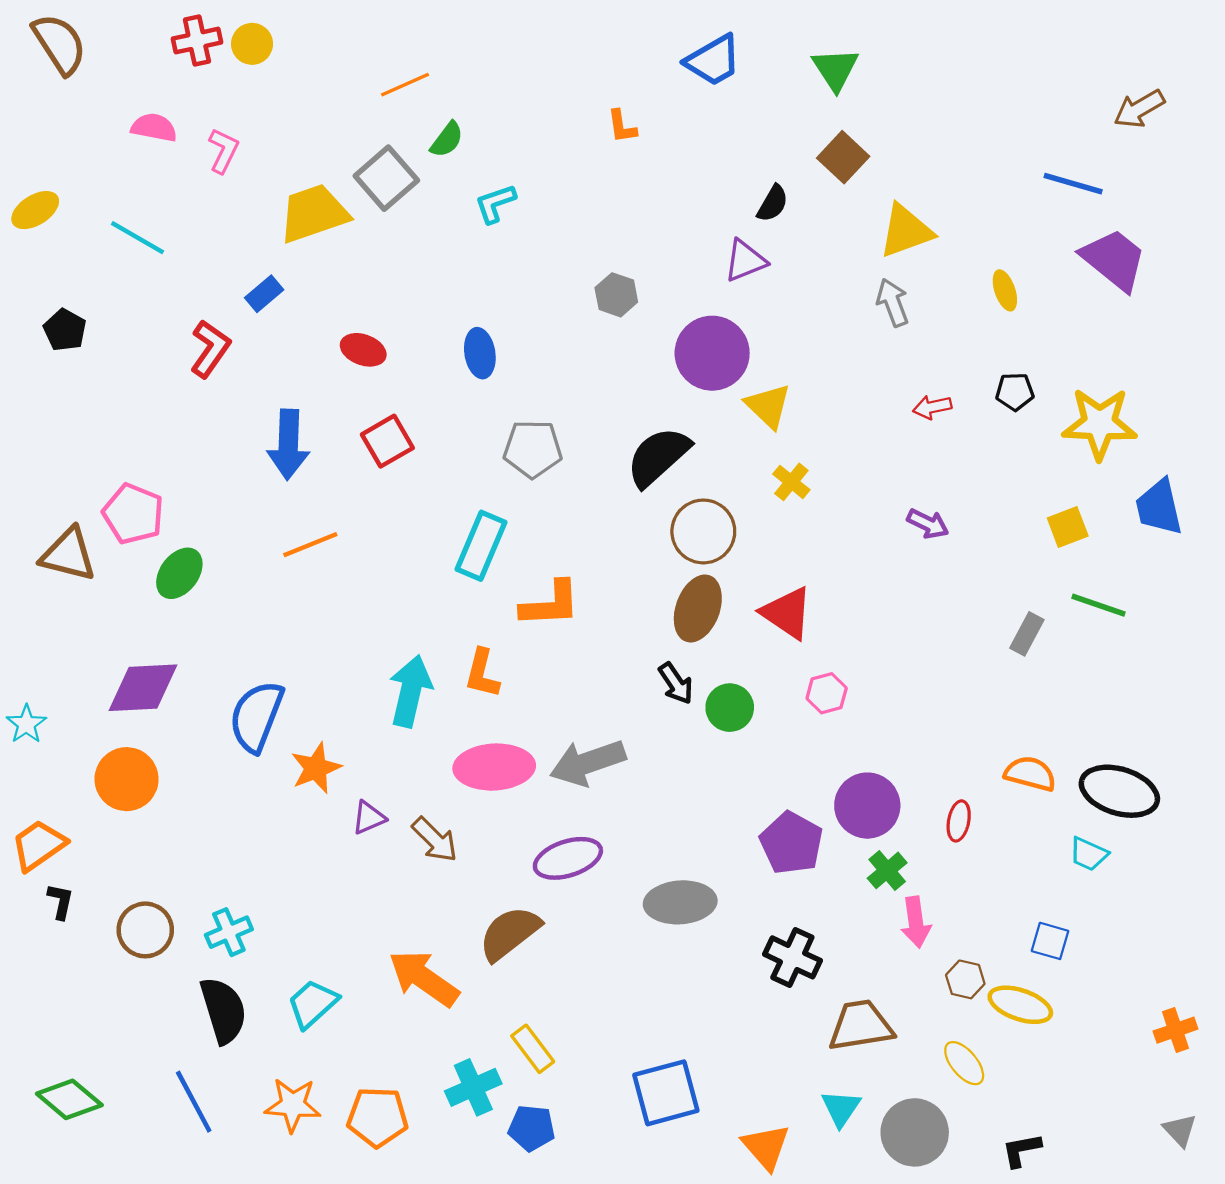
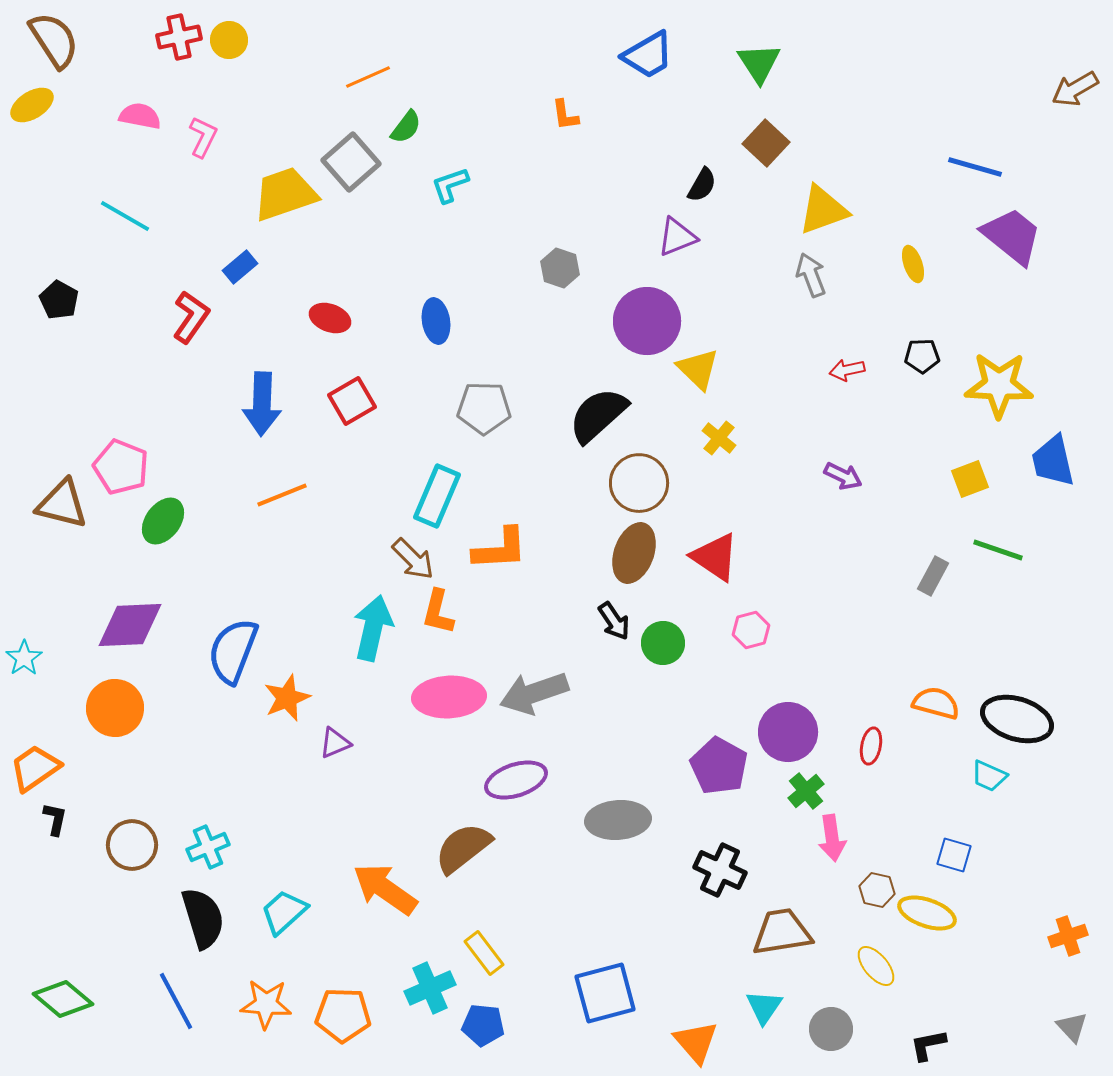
brown arrow: (1139, 109) -> (1075, 89), moved
yellow ellipse: (35, 210) -> (32, 105), moved
brown arrow: (435, 840) -> (413, 559), moved
gray circle: (915, 1132) -> (831, 1029), size x0.7

